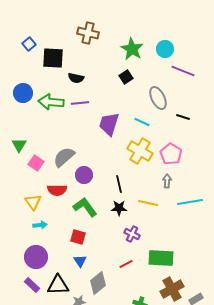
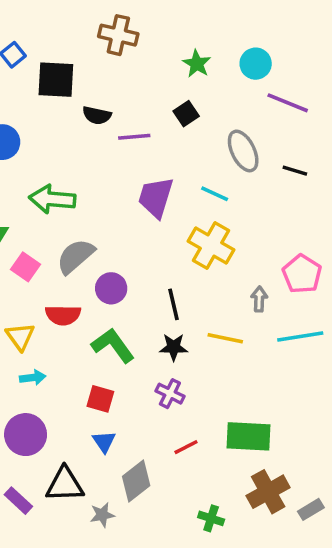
green star: (132, 49) -> (197, 64), size x0.7
green arrow: (51, 102) -> (52, 199), moved
purple line: (80, 103) -> (134, 137), moved
black line: (183, 117) -> (295, 171), moved
pink pentagon: (171, 154) -> (302, 274), moved
purple cross: (132, 234) -> (170, 394), moved
purple rectangle: (32, 285) -> (18, 501), moved

